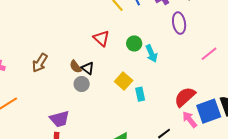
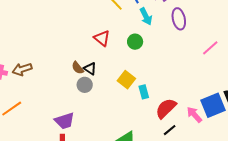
cyan arrow: (151, 54) -> (146, 16), moved
brown arrow: (40, 63) -> (22, 69), moved, turned 42
red semicircle: (185, 97) -> (166, 108), moved

